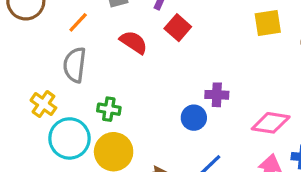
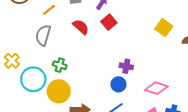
yellow square: (268, 23) -> (164, 28), turned 36
yellow cross: (43, 104) -> (12, 61), moved
blue circle: (194, 118) -> (118, 84), moved

